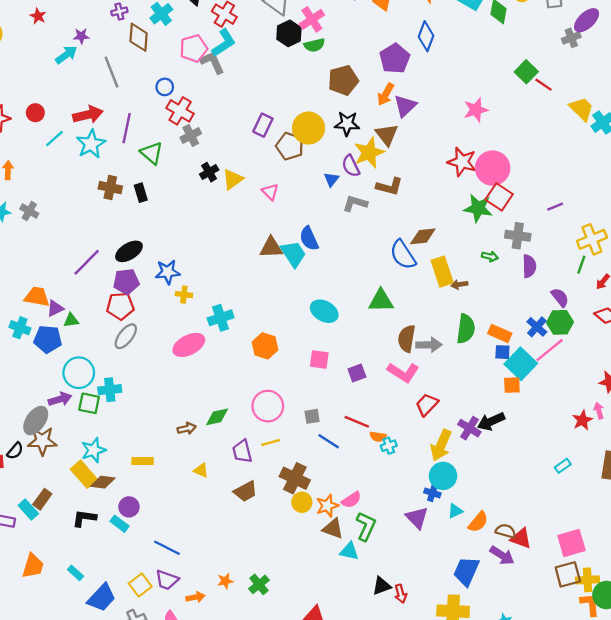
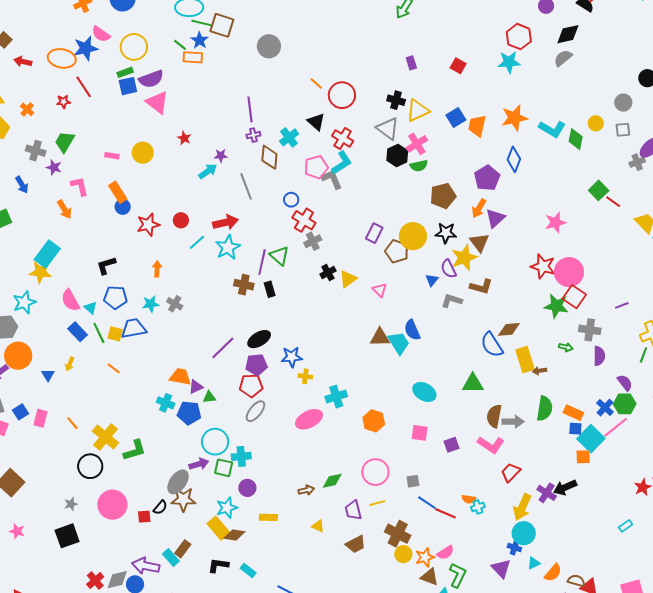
purple line: (127, 128) -> (262, 262), moved
red line: (357, 422) -> (445, 513), moved
purple circle: (129, 507) -> (247, 488), moved

